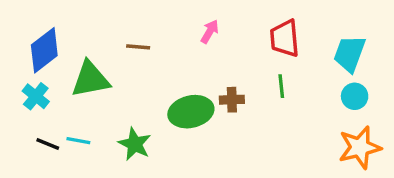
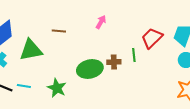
red trapezoid: (285, 38) -> (152, 38), moved, turned 50
green line: (281, 86) -> (134, 55), moved

